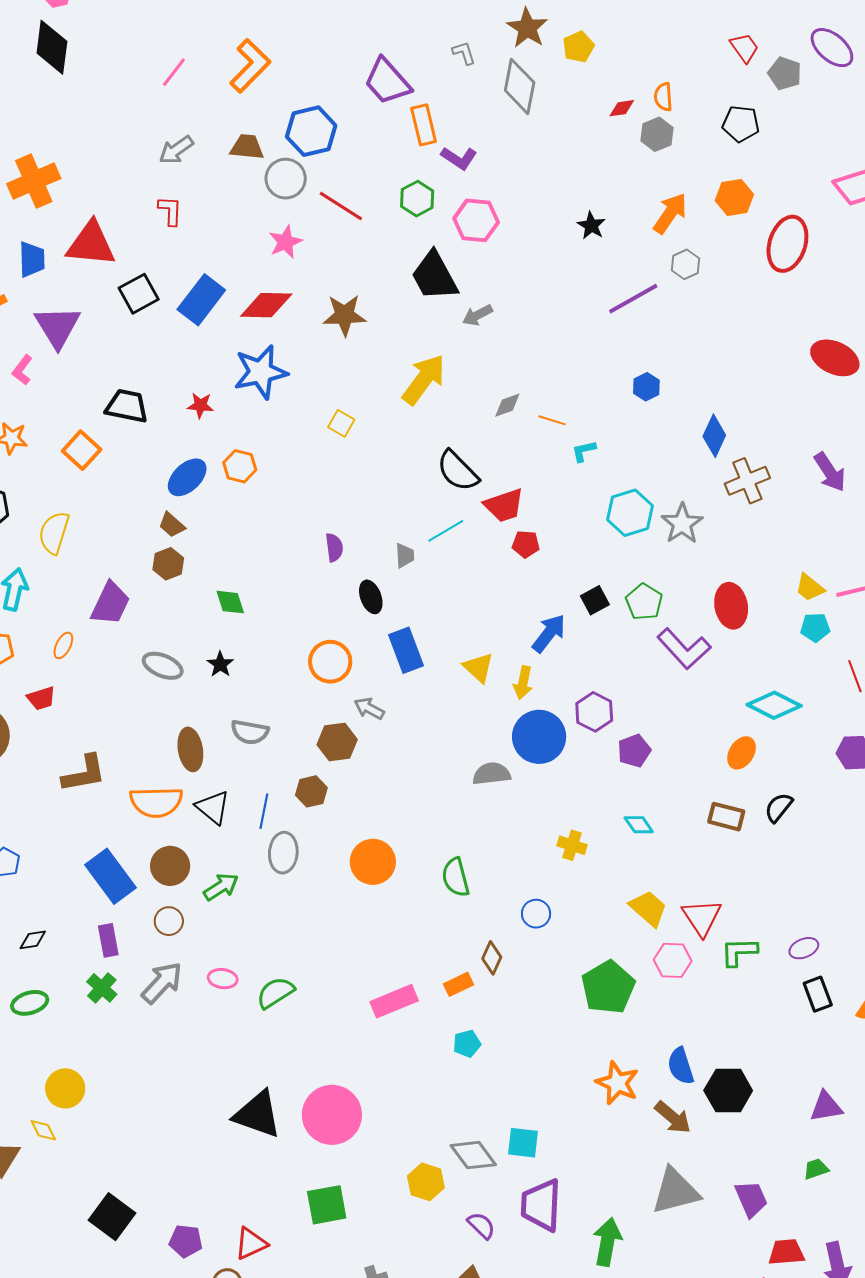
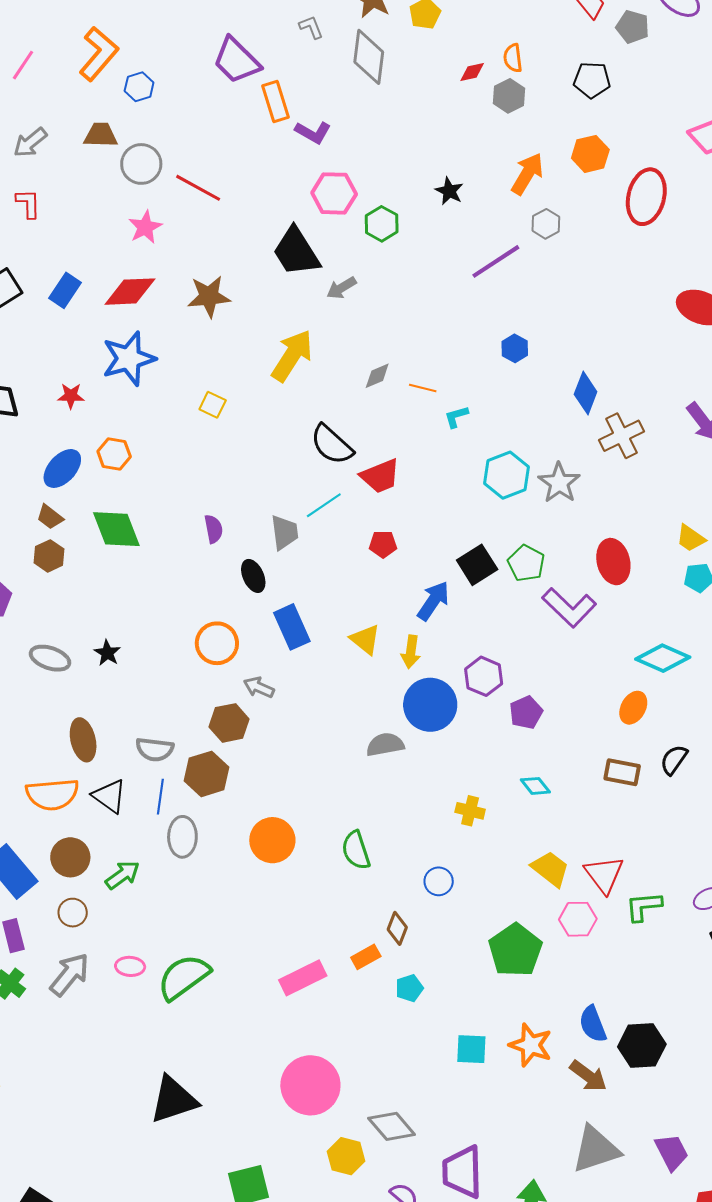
blue hexagon: (311, 131) -> (139, 87), moved, size x0.6
green hexagon: (417, 199) -> (382, 224), moved
blue rectangle: (201, 300) -> (65, 290), size x0.7
red pentagon: (526, 544) -> (383, 544), moved
gray trapezoid: (405, 555) -> (284, 532), size x1.4
black square: (595, 600) -> (477, 565), size x1.4
green diamond: (230, 602) -> (116, 529), moved, size x1.6
gray semicircle: (250, 732) -> (155, 749), moved
brown hexagon: (311, 791) -> (207, 774), size x1.4
green semicircle: (275, 993) -> (184, 977), size x1.4
cyan pentagon: (467, 1044) -> (409, 988), moved
black triangle: (257, 1114) -> (174, 1100), turned -34
pink circle: (332, 1115) -> (310, 1085), moved
cyan square: (523, 1143) -> (471, 1049), moved

